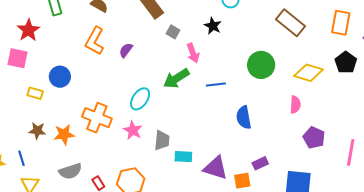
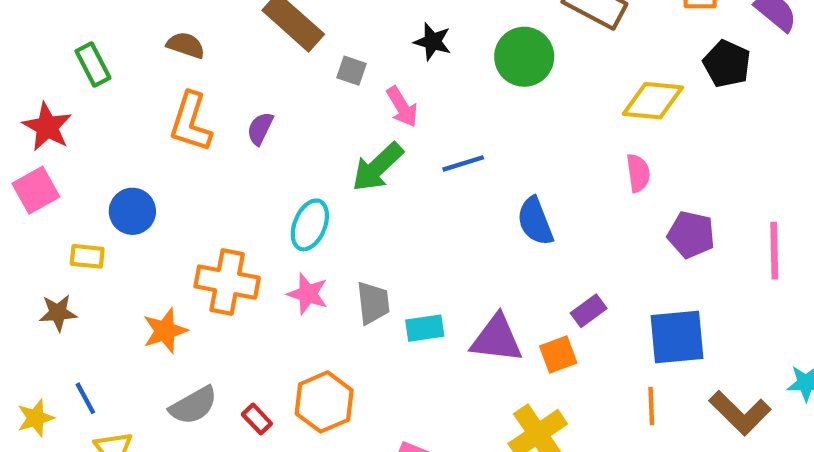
pink square: (18, 58) -> (36, 190), turned -30
green circle: (261, 65) -> (524, 57), moved
brown star: (37, 131) -> (58, 313), moved

